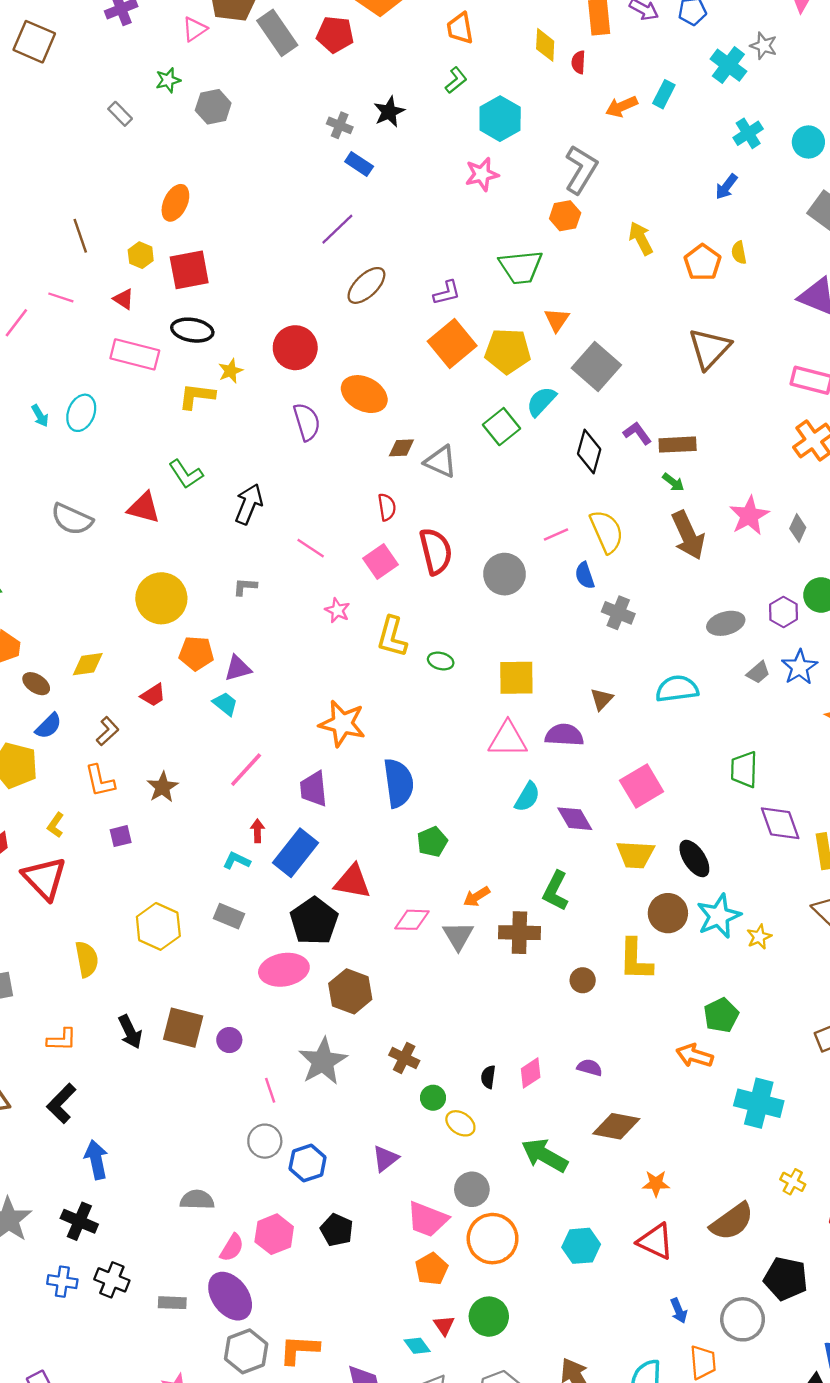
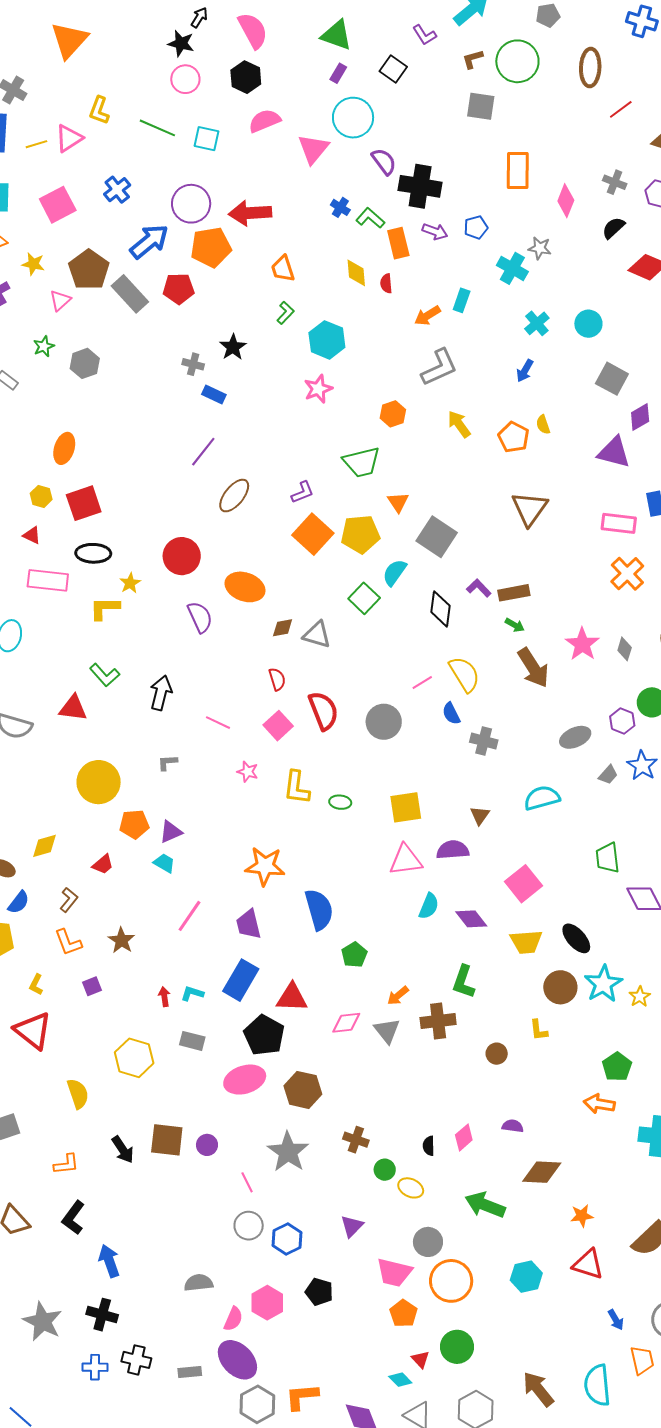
gray L-shape: (581, 170) -> (439, 367), moved, turned 42
red arrow: (257, 831) -> (164, 997), moved
yellow L-shape: (635, 960) -> (539, 1030), size x0.6

